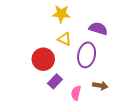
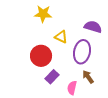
yellow star: (61, 14) -> (43, 14), moved
brown arrow: (100, 86) -> (88, 77), moved, turned -136

